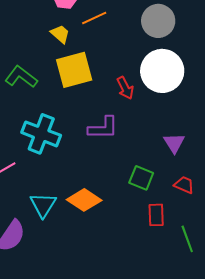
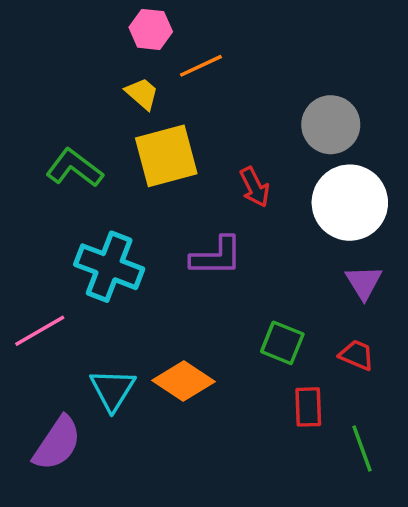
gray circle: (158, 21) -> (331, 125), moved
white circle: (162, 71) -> (350, 203), moved
purple triangle: (174, 143) -> (364, 282), moved

